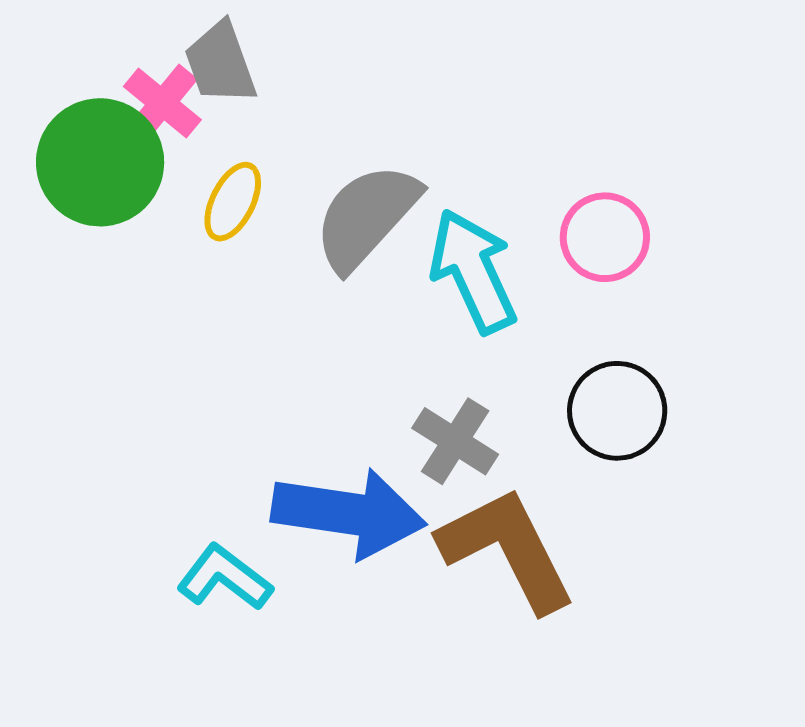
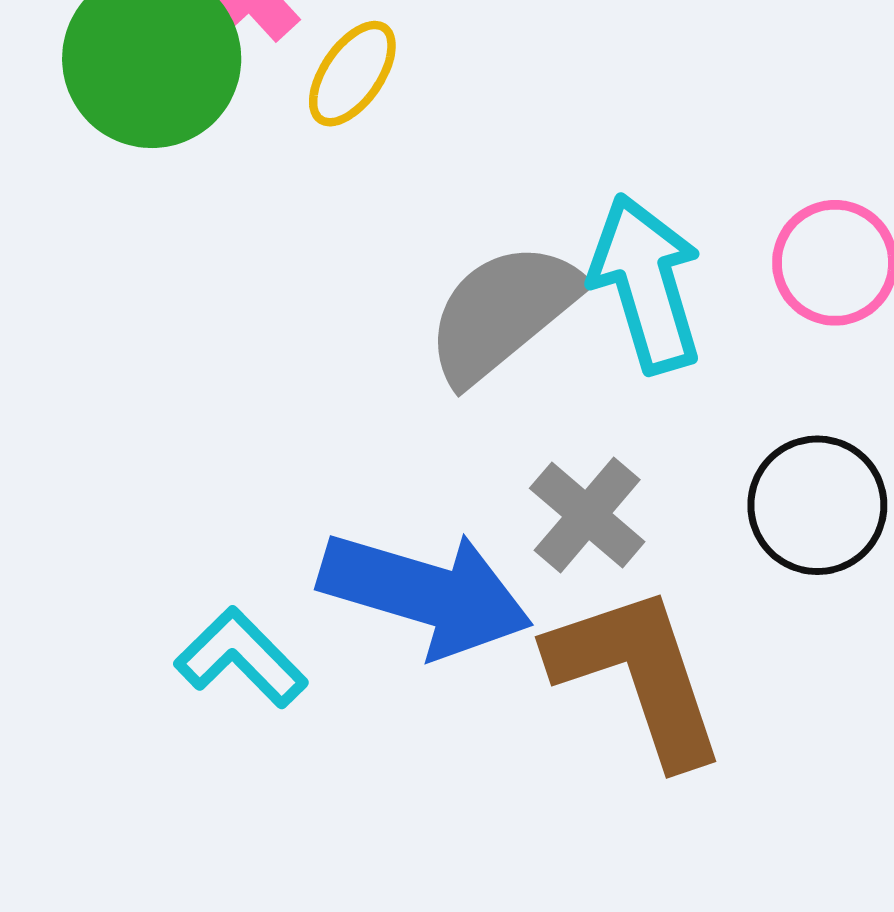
yellow ellipse: (233, 202) -> (352, 74), moved
gray semicircle: (366, 217) -> (503, 312), moved

